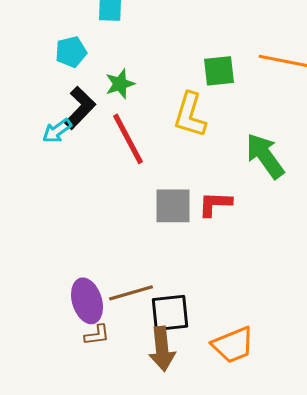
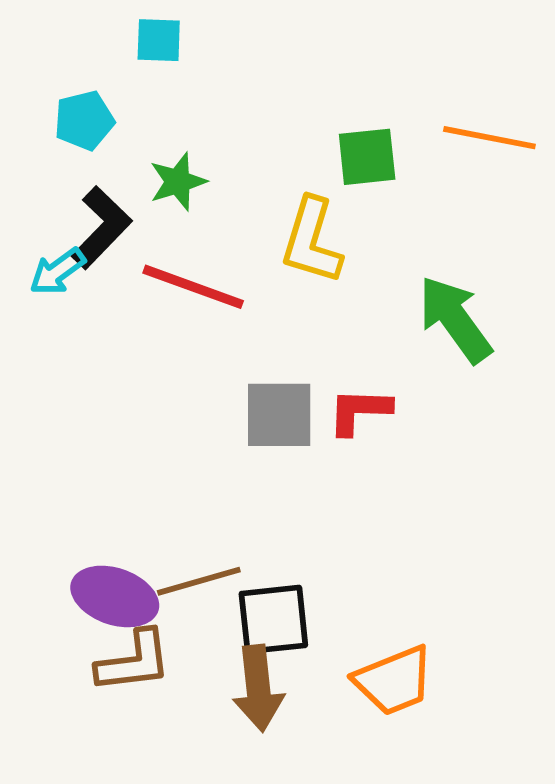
red line: (128, 139) -> (193, 287), turned -42
purple ellipse: (87, 301) -> (115, 596), turned -54
brown L-shape: (97, 335) -> (134, 661), size x1.6

